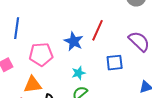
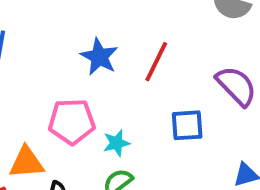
blue star: (74, 41) -> (99, 57), moved
pink pentagon: (41, 54) -> (72, 122), moved

